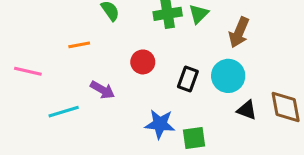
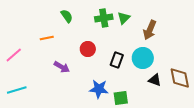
pink line: (28, 71) -> (14, 55), turned -54
cyan line: (64, 112) -> (17, 90), moved

